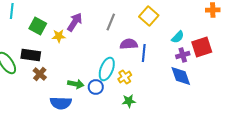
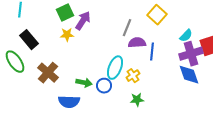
gray line: (111, 22) -> (127, 28), moved
green square: (38, 26) -> (65, 13), moved, turned 36
black rectangle: (31, 55) -> (29, 40), moved, turned 42
purple cross: (183, 55) -> (191, 54), size x1.6
brown cross: (40, 74) -> (48, 73), size x1.5

